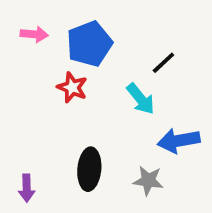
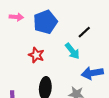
red star: (72, 87) -> (36, 55), moved

